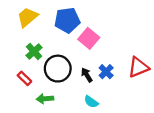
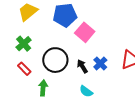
green cross: (34, 51) -> (24, 44), moved
green arrow: (45, 99) -> (43, 88), turned 98

